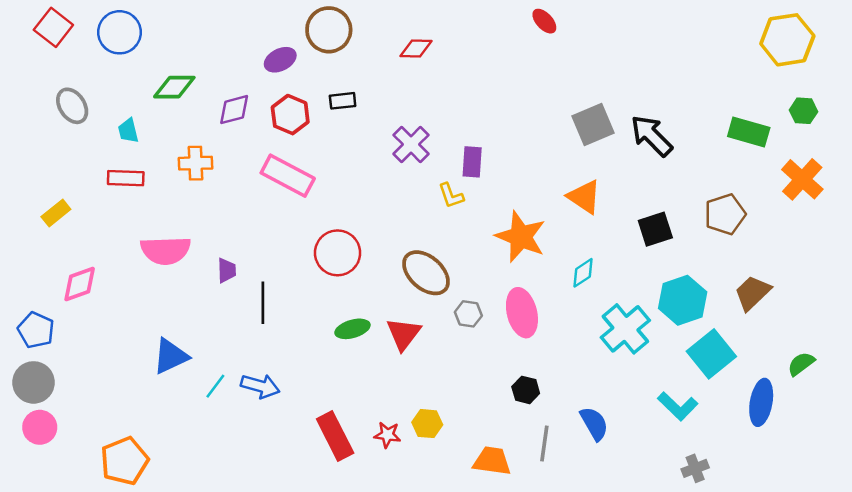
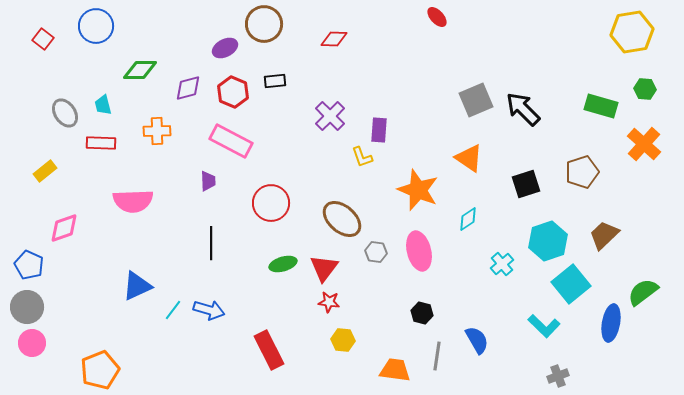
red square: (53, 27) -> (43, 39), moved, size x0.7
gray ellipse: (72, 106) -> (65, 113), moved
purple trapezoid: (227, 270) -> (208, 181), moved
cyan cross: (625, 329) -> (502, 264), size x0.6
green semicircle: (801, 364) -> (643, 292), size x1.4
red star: (387, 435) -> (329, 302), moved

